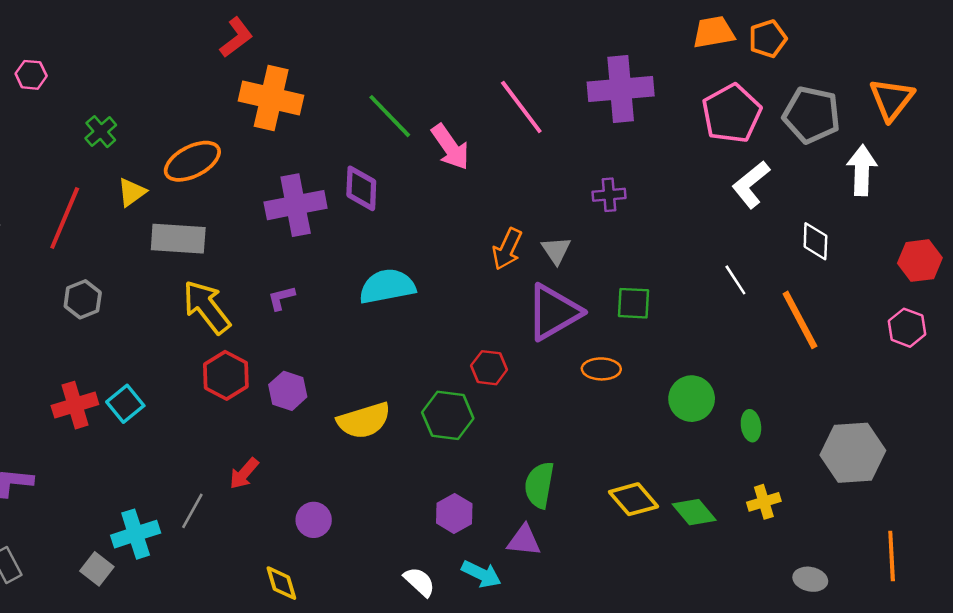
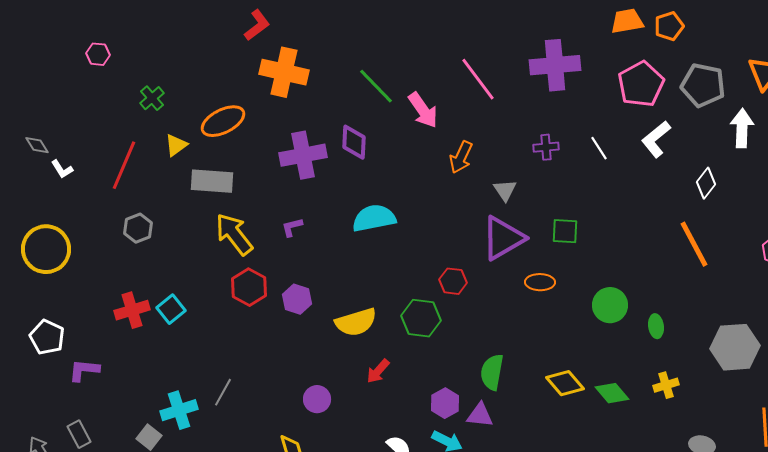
white diamond: (815, 241) -> (706, 183), turned 36
orange arrow: (507, 249) -> (461, 157), moved
white line: (735, 280) -> (599, 148), moved
red arrow: (244, 473) -> (378, 371), moved
purple hexagon: (454, 513) -> (445, 403), moved

